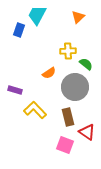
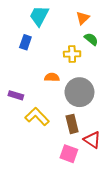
blue rectangle: (19, 30) -> (25, 42), moved
green semicircle: (86, 64) -> (91, 39), moved
orange semicircle: (49, 73) -> (52, 77), turned -144

